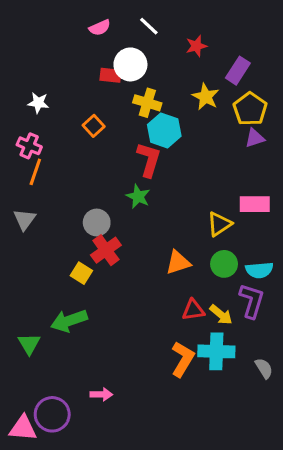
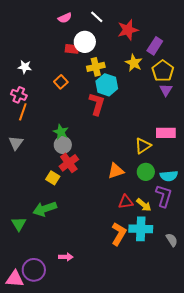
red star: (196, 46) -> (128, 30), size x1.5
yellow cross: (147, 103) -> (96, 67), turned -30
purple triangle: (255, 138) -> (166, 90), turned -40
green star: (138, 196) -> (61, 132), moved

